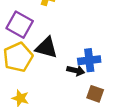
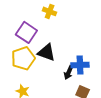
black arrow: (76, 71) -> (69, 72), turned 96

